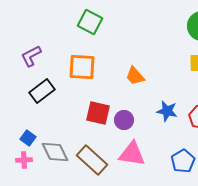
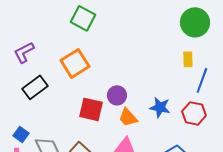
orange square: (82, 67) -> (75, 63), turned -36
orange trapezoid: (135, 76) -> (128, 117), moved
purple circle: (124, 120) -> (117, 95), moved

